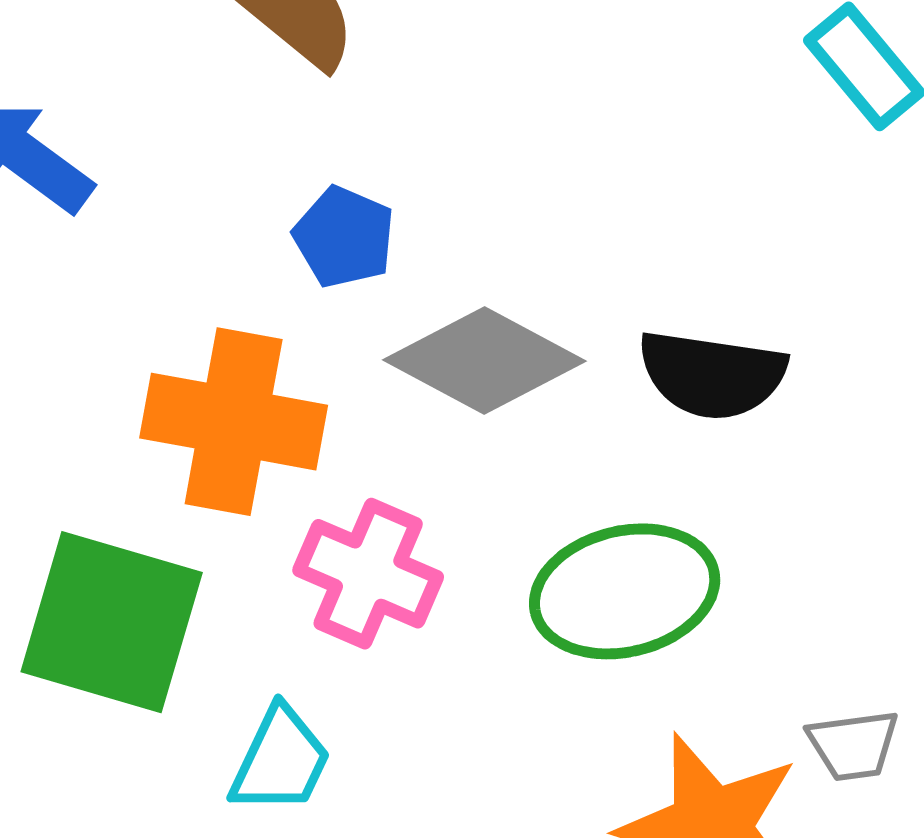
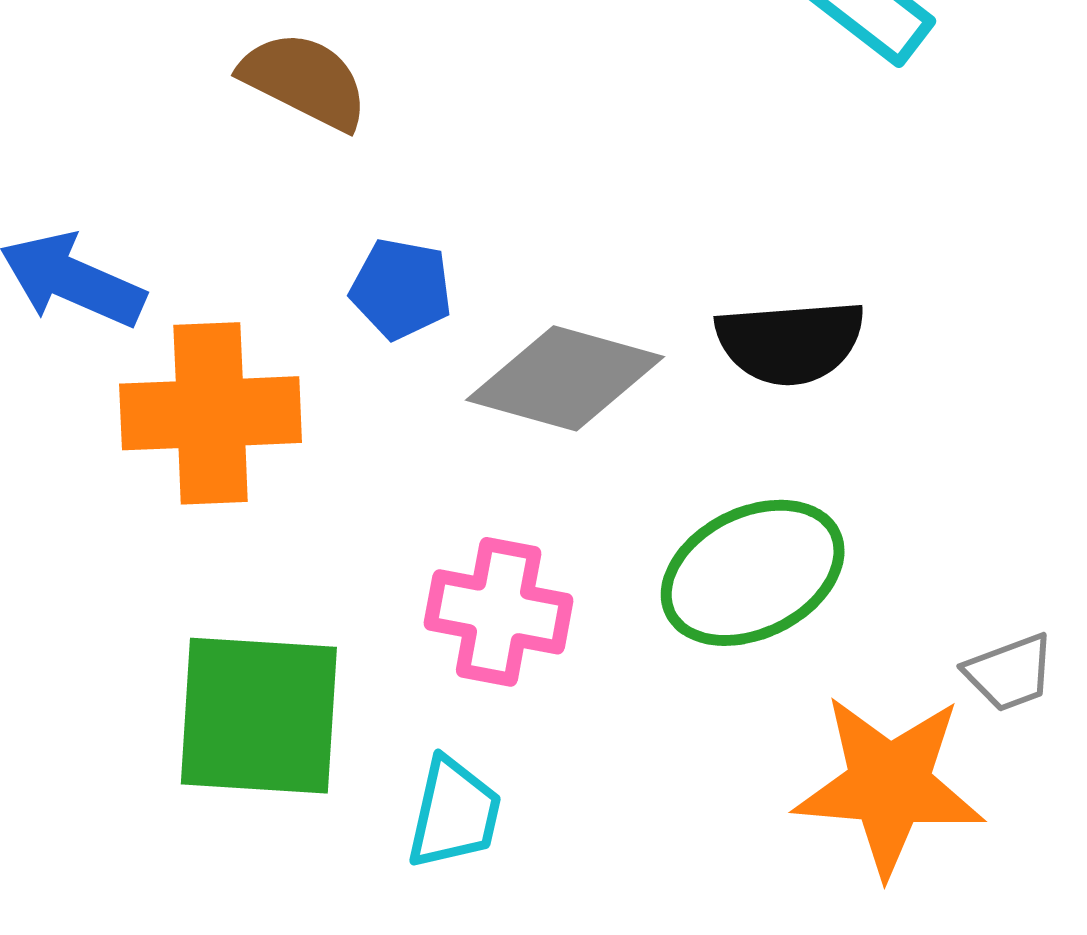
orange cross: (234, 422) -> (211, 413), moved

